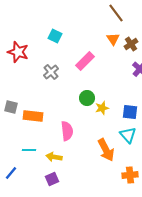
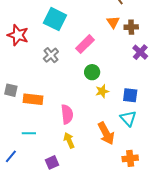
cyan square: (55, 36) -> (55, 19), size x1.6
brown cross: (131, 44) -> (131, 27), turned 32
green circle: (87, 98) -> (92, 72), moved
yellow arrow: (54, 157) -> (69, 140), moved, turned 56

